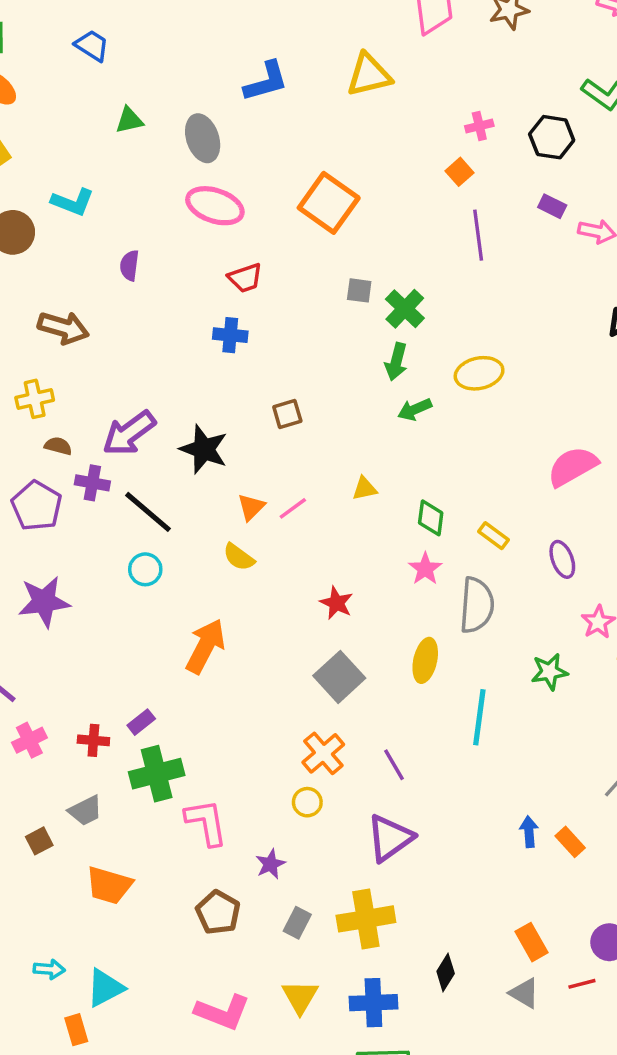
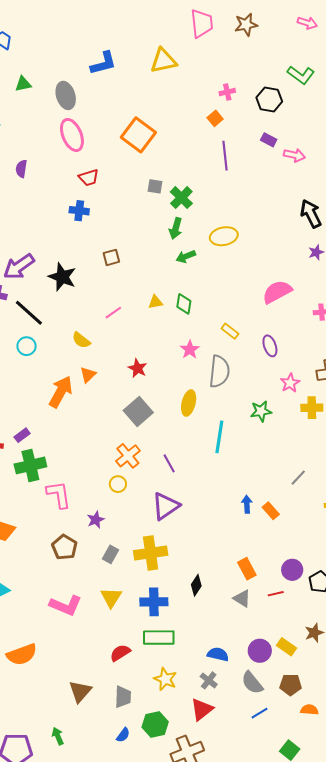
pink ellipse: (215, 206) -> (72, 135), turned 48
orange triangle: (251, 507) -> (88, 375), moved
green diamond: (431, 518) -> (184, 304), moved

